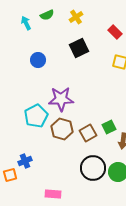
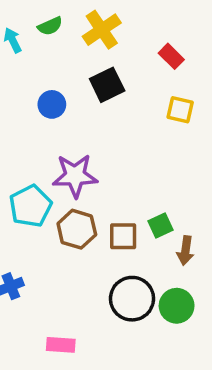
yellow cross: (76, 17) -> (102, 30), size x1.5
blue circle: (38, 60) -> (52, 104), moved
brown square: (88, 133) -> (123, 236), turned 30

